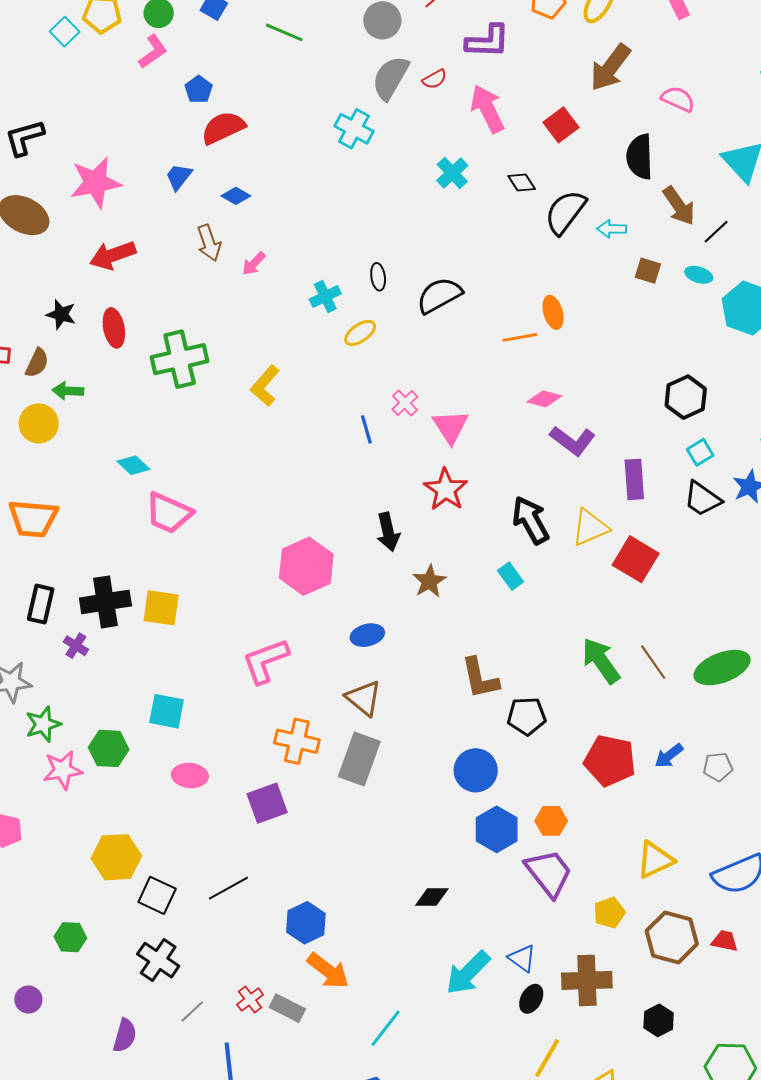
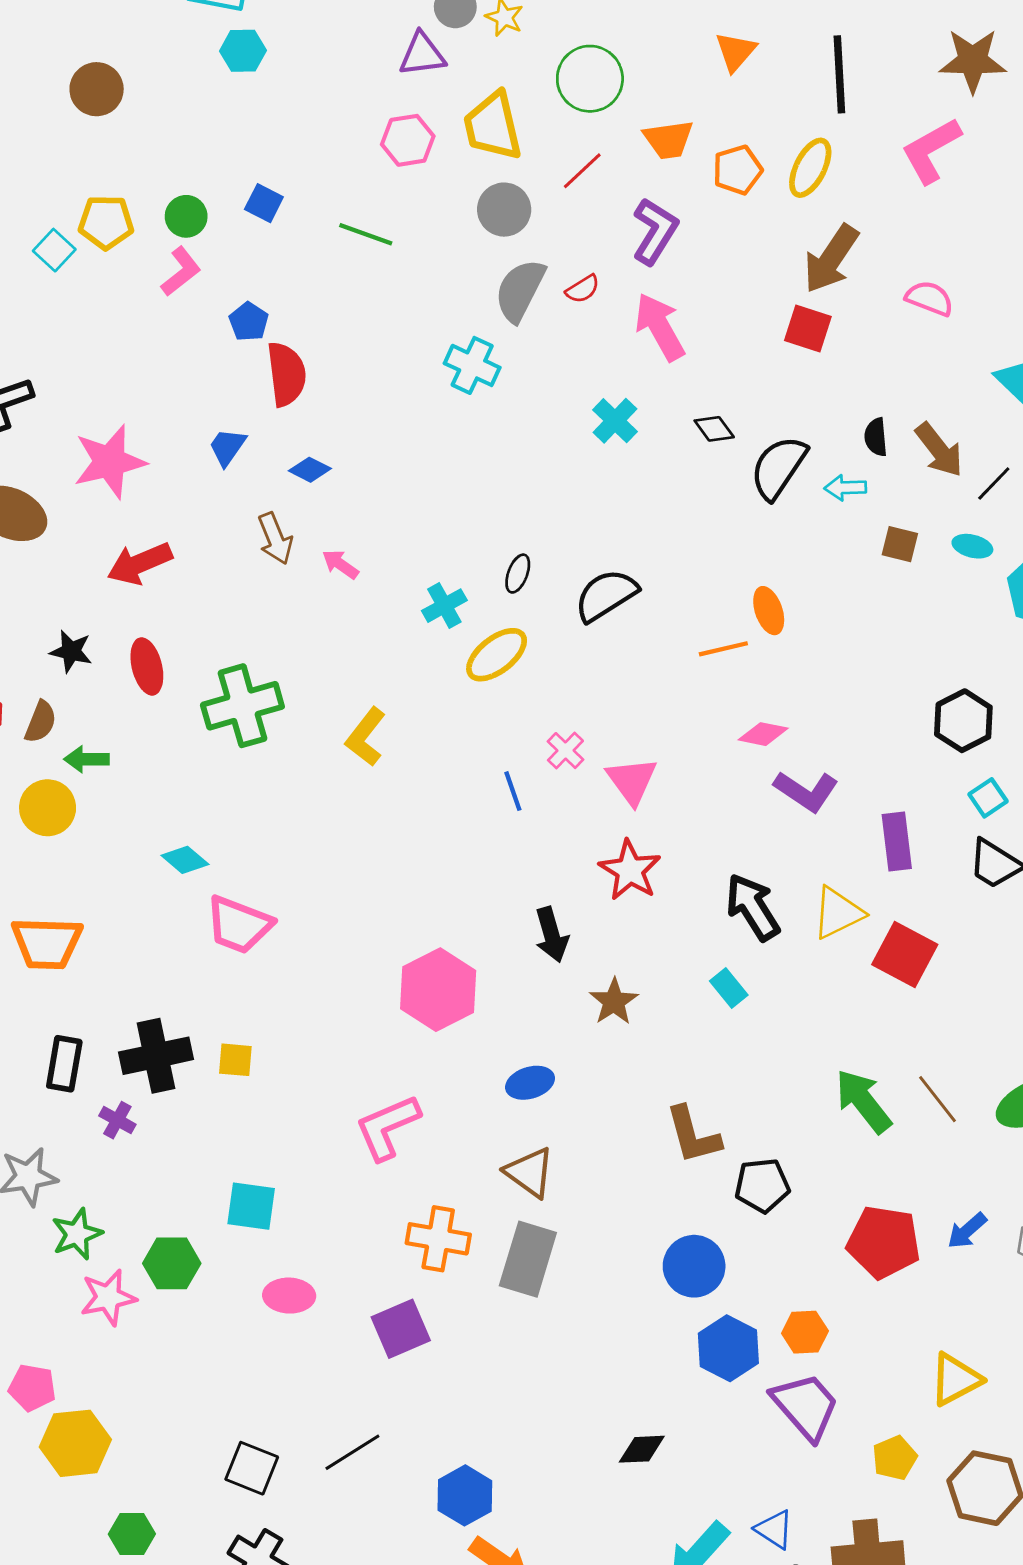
purple L-shape: (488, 41) -> (655, 231), turned -57
red square: (561, 125) -> (808, 328), moved, turned -32
red semicircle: (223, 128) -> (286, 374), turned 111
black semicircle: (640, 157) -> (876, 437), moved, size x0.6
pink arrow: (254, 263) -> (340, 564), turned 84
black ellipse: (378, 277) -> (518, 574), turned 32
yellow ellipse: (360, 333) -> (497, 655), size x1.4
yellow square: (161, 608) -> (235, 1060), size x0.7
yellow hexagon: (116, 857) -> (75, 1443), moved

